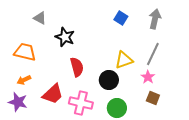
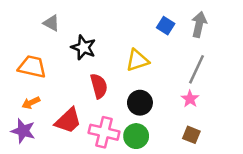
blue square: (121, 18) -> (166, 26), moved
yellow triangle: (124, 60) -> (137, 60), moved
brown square: (153, 98) -> (191, 135), moved
green circle: (117, 108) -> (136, 136), moved

